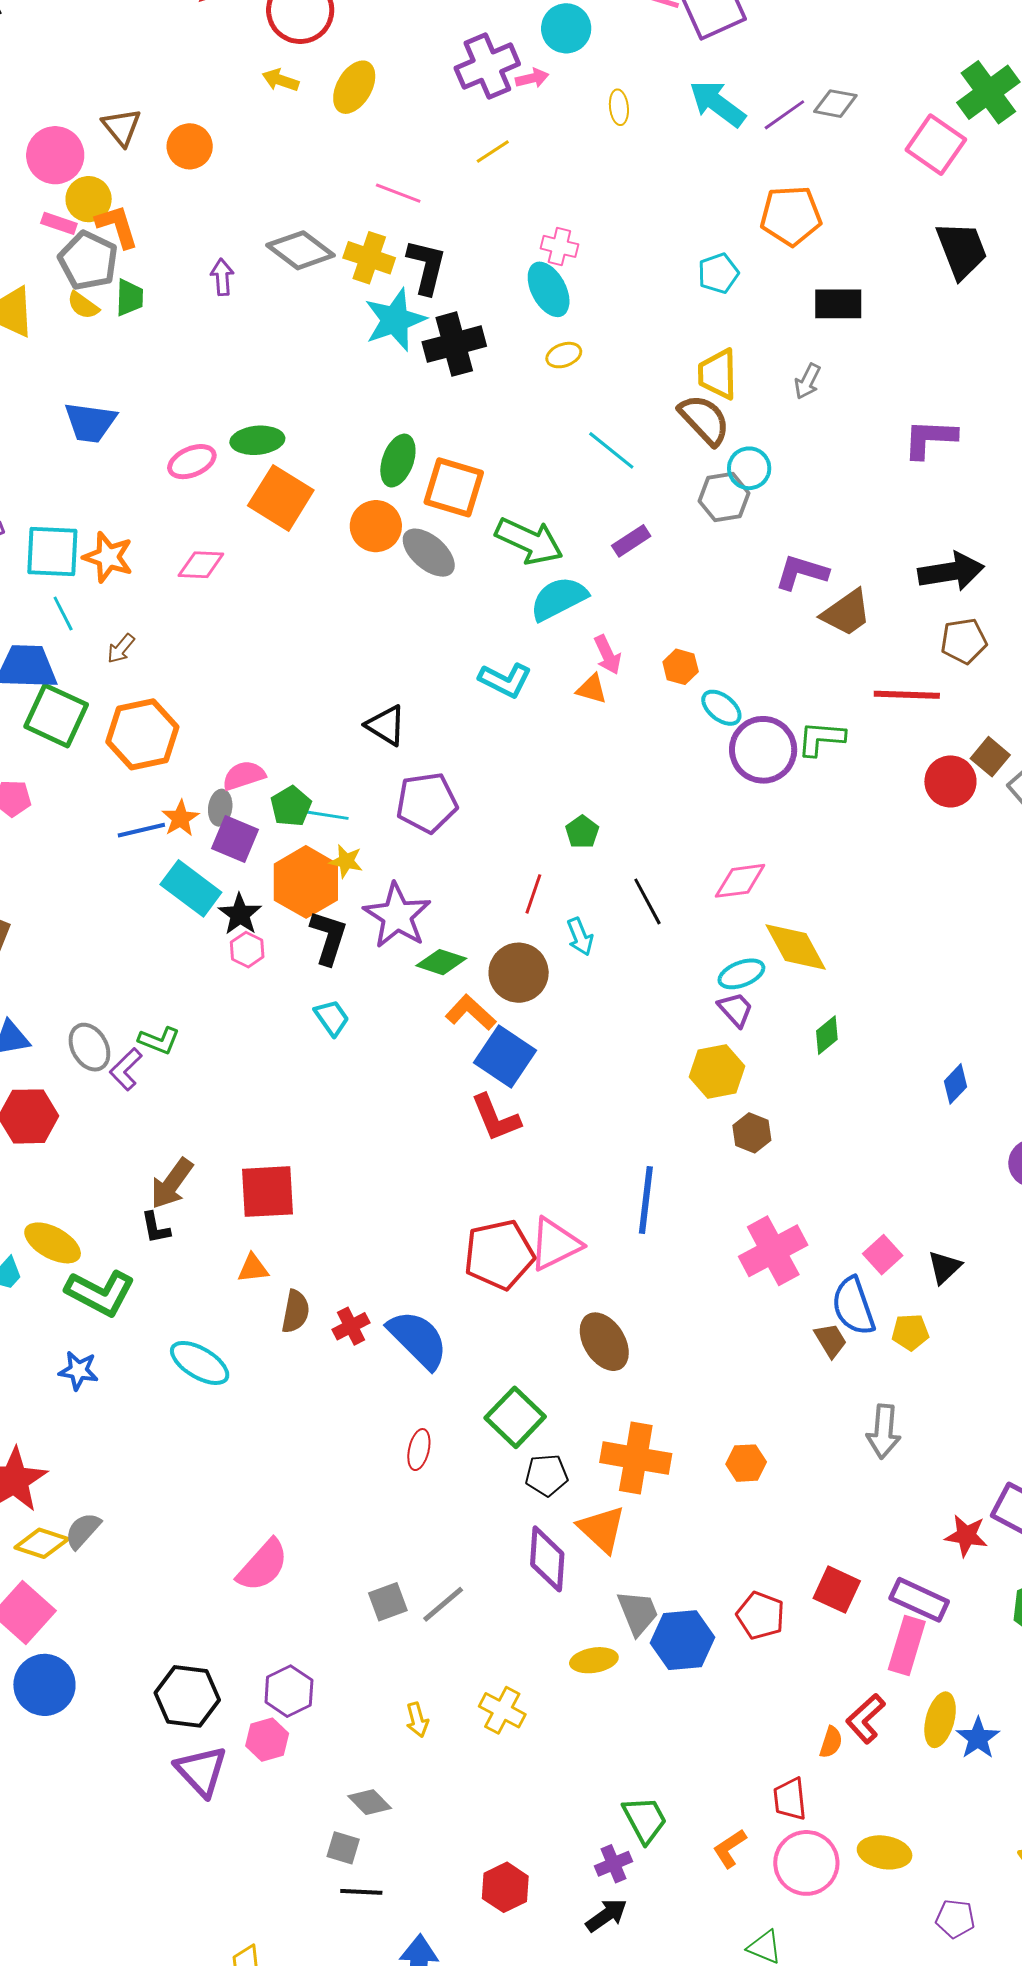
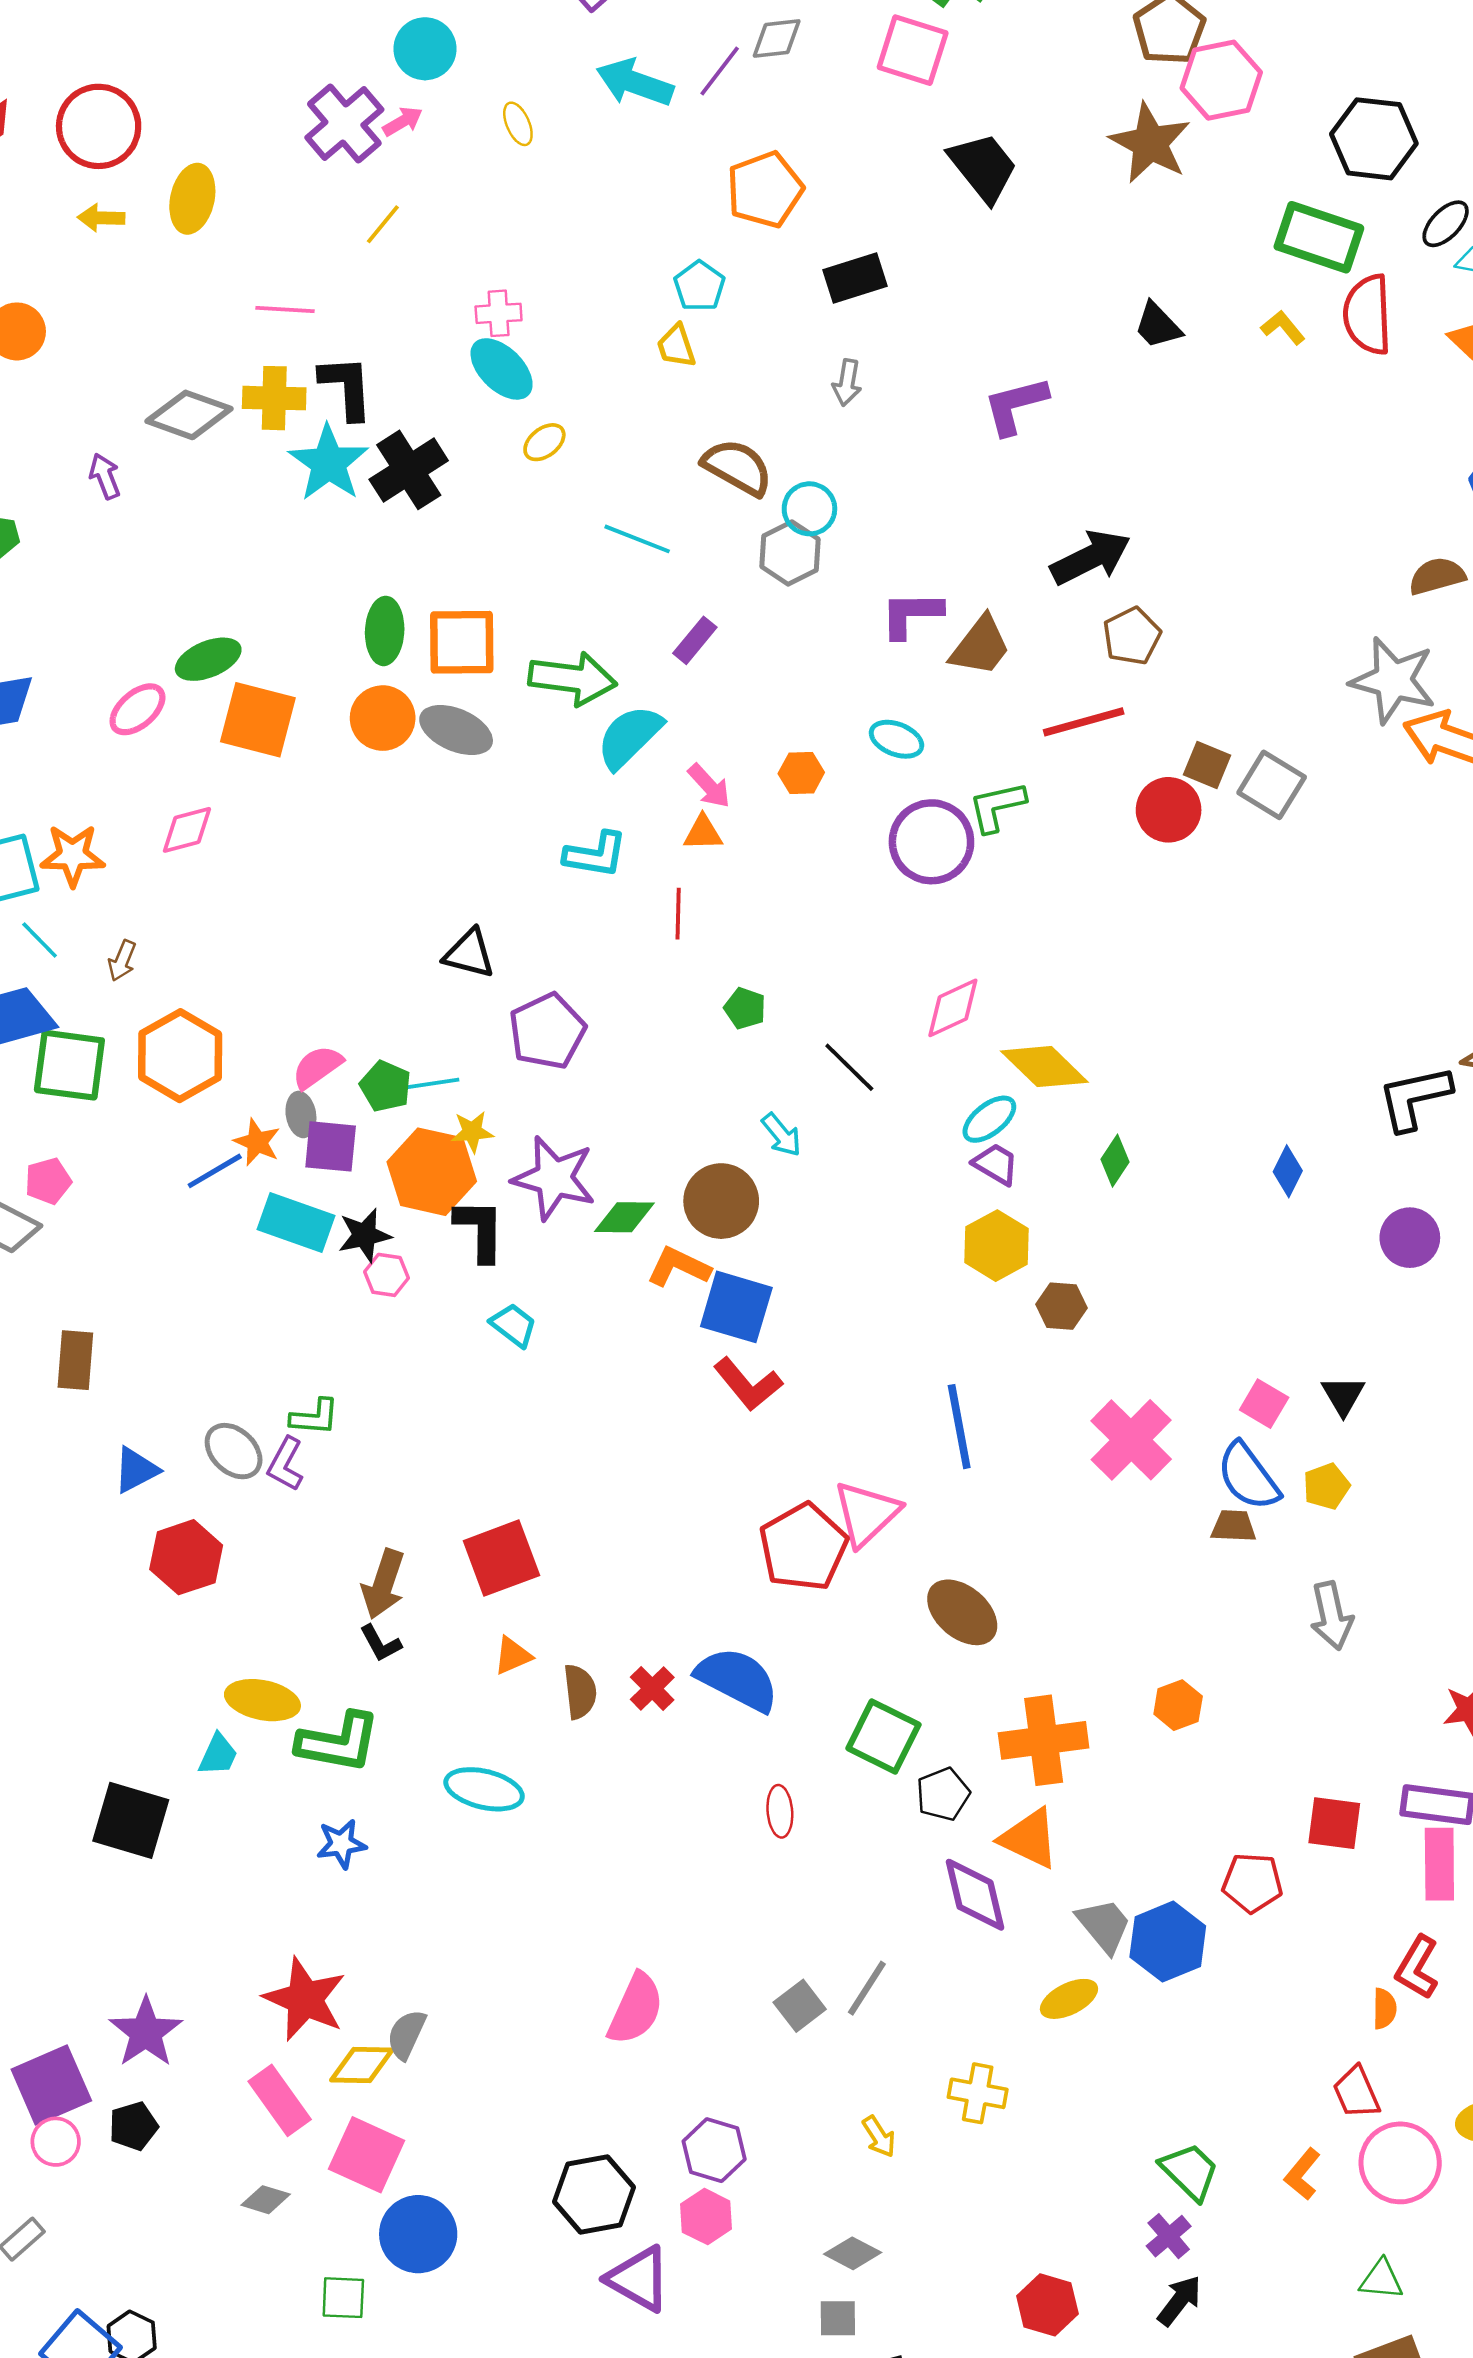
yellow trapezoid: (718, 374) -> (676, 346), moved, size x0.7
cyan ellipse: (721, 708) -> (896, 739), moved
red line: (533, 894) -> (678, 914), moved
black star: (240, 914) -> (365, 1235), turned -30
brown trapezoid: (831, 1340) -> (1234, 1526), turned -39

